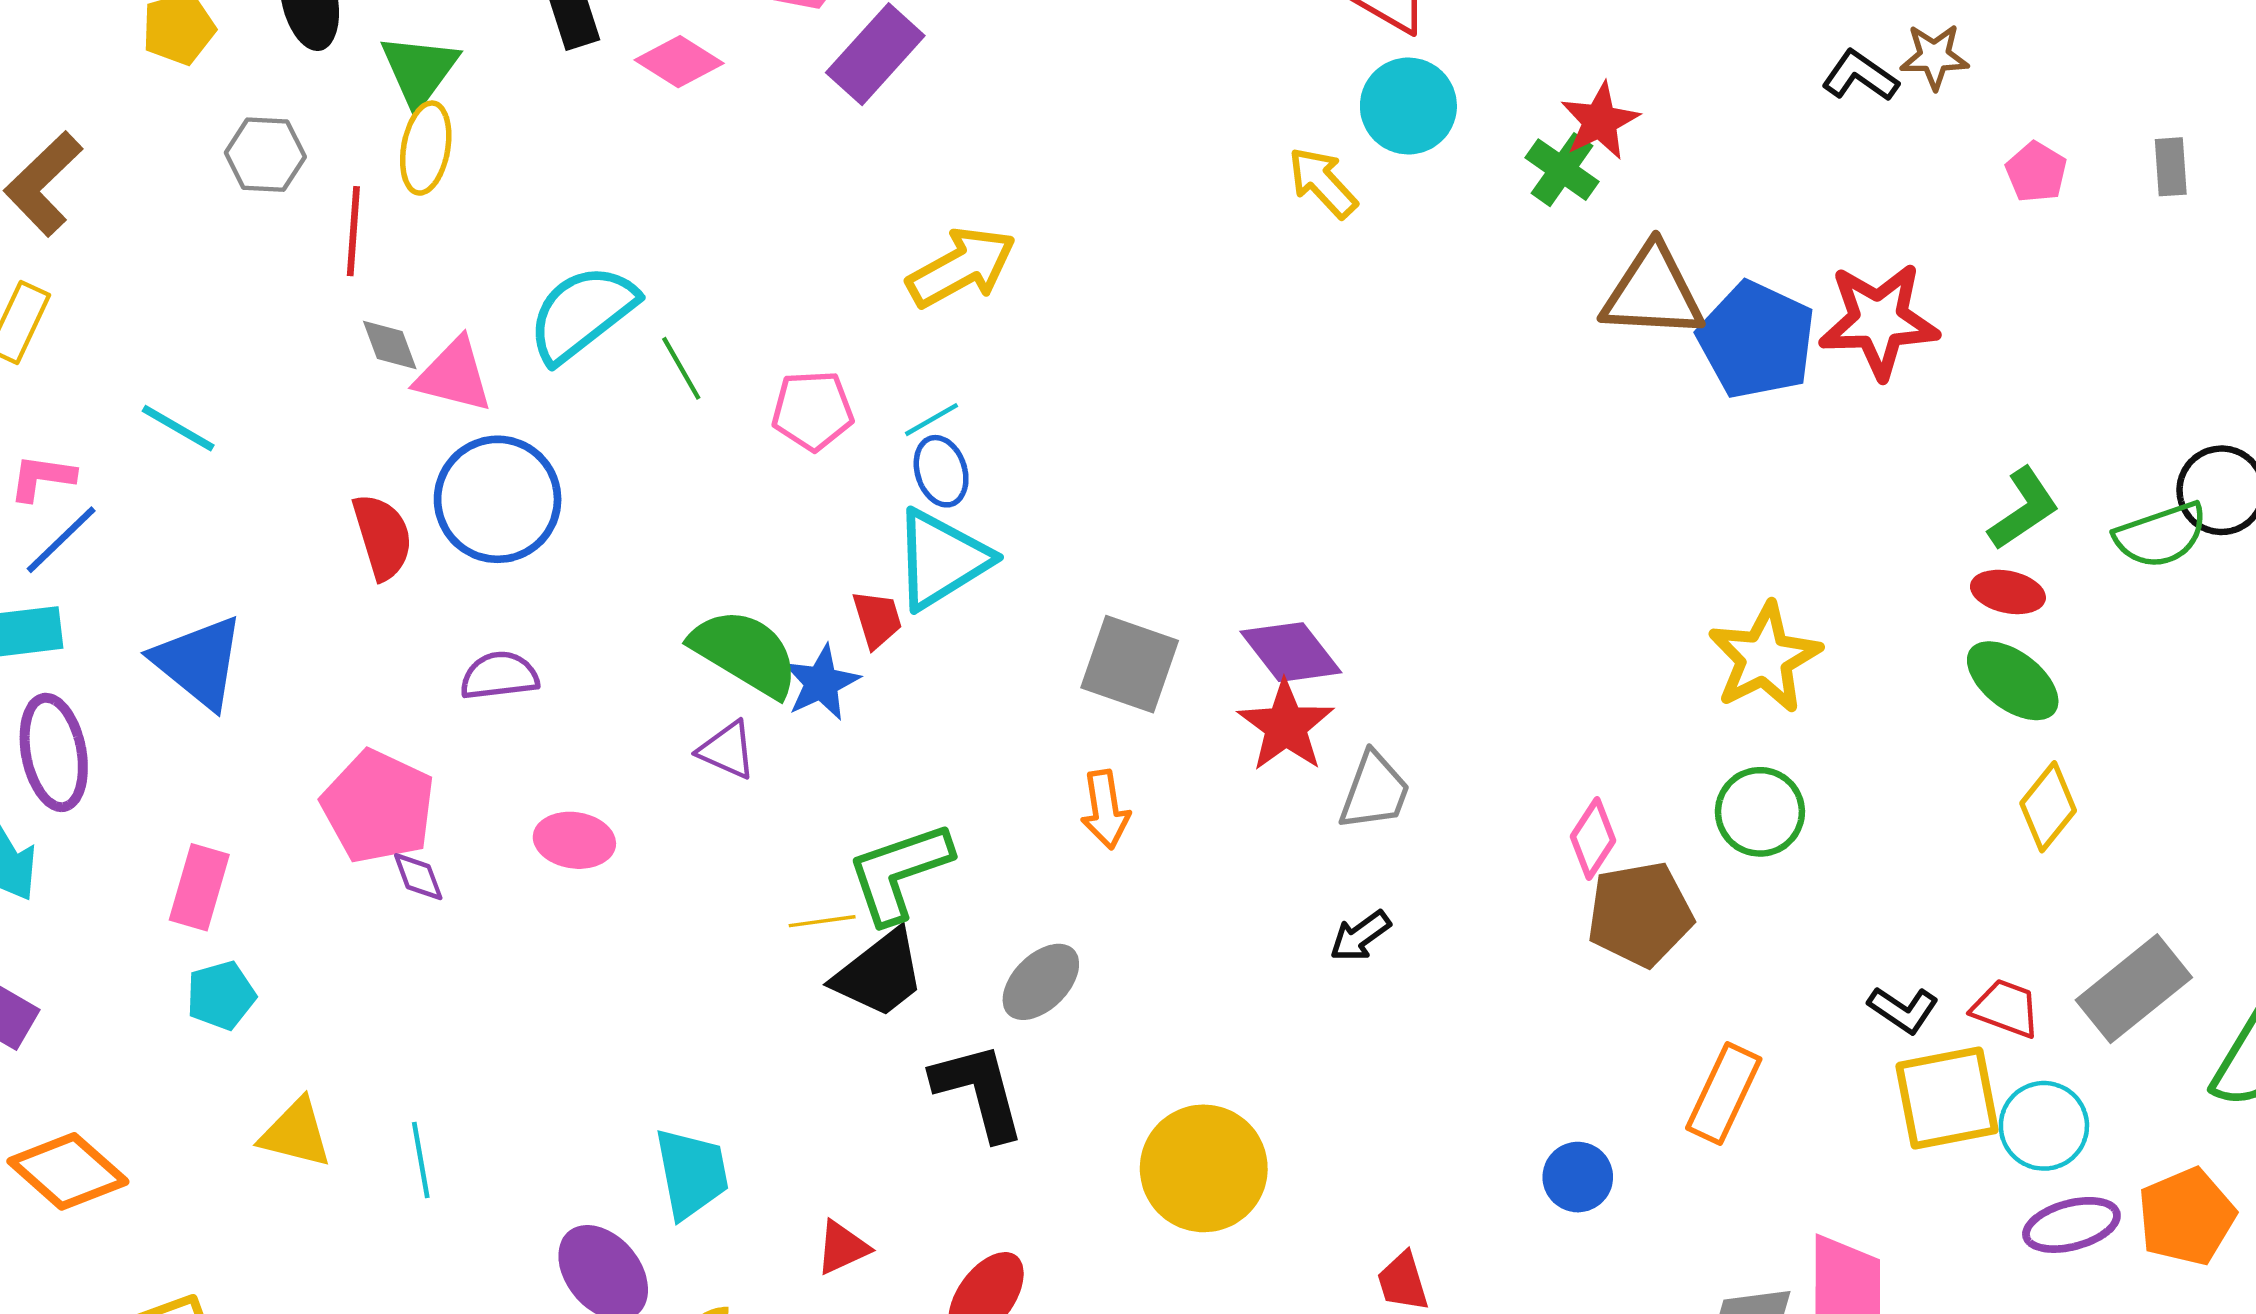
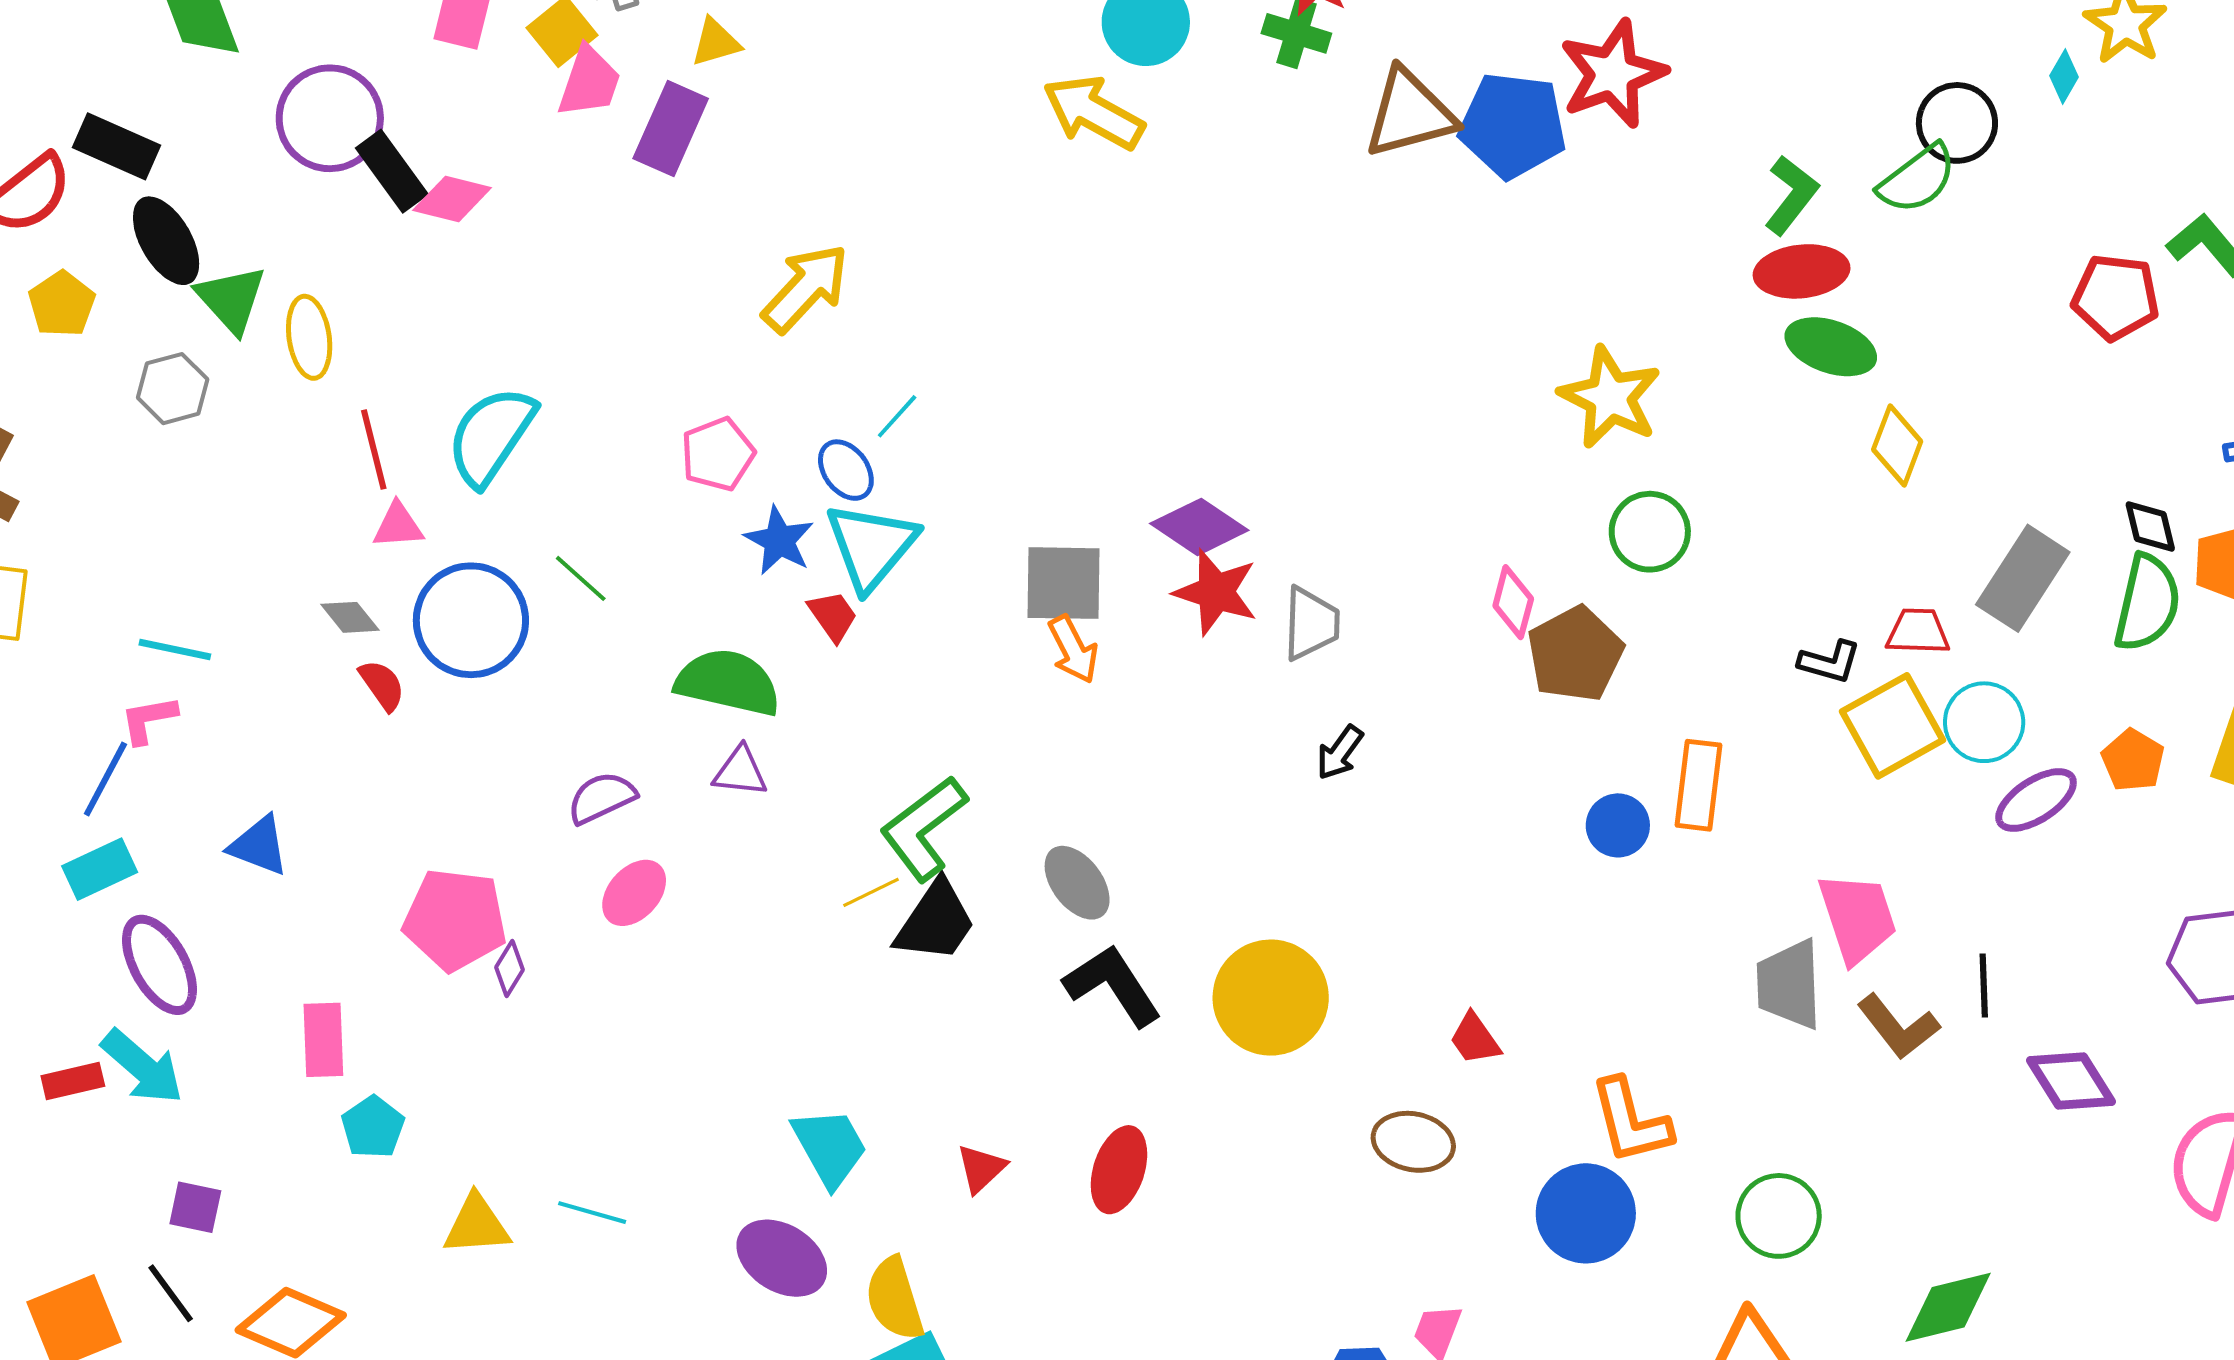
pink diamond: (679, 62) -> (452, 199), moved
green triangle: (419, 70) -> (231, 299), moved
yellow arrow: (1323, 183) -> (1093, 112), size x1.4
red line: (353, 231) -> (374, 449), moved
gray diamond: (390, 345) -> (350, 617), moved
green line: (681, 368) -> (581, 578), moved
pink triangle: (454, 375) -> (398, 526), size x0.7
cyan line: (931, 420) -> (897, 416), moved
pink L-shape: (42, 478) -> (149, 720), moved
red semicircle: (382, 537) -> (382, 685), size x0.7
red ellipse: (2008, 592) -> (1802, 271), size x1.4
blue triangle: (199, 662) -> (259, 846), size x0.7
purple semicircle: (499, 676) -> (602, 798), moved
blue star: (821, 683) -> (779, 541), moved
orange arrow: (1105, 809) -> (1073, 649), moved
pink ellipse: (574, 840) -> (634, 893), turned -38
purple diamond: (418, 877) -> (510, 969), turned 70
gray ellipse: (1041, 982) -> (1077, 883), turned -64
black L-shape: (979, 1091) -> (1113, 985), moved
cyan line: (421, 1160) -> (592, 1213), turned -46
blue circle: (1578, 1177) -> (1618, 825), moved
orange pentagon: (2186, 1217) -> (2133, 760), size x0.7

